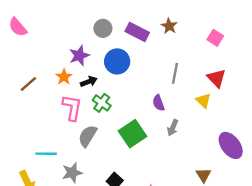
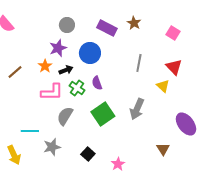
gray circle: (103, 28) -> (67, 25), moved
purple semicircle: (158, 103) -> (97, 83), moved
pink L-shape: (72, 108) -> (52, 92), turned 80
gray arrow: (173, 128) -> (137, 109), size x1.5

